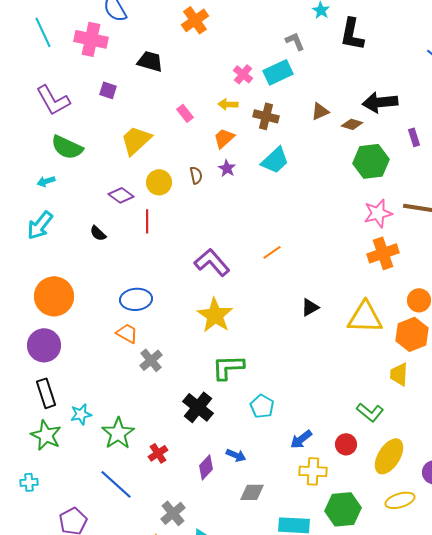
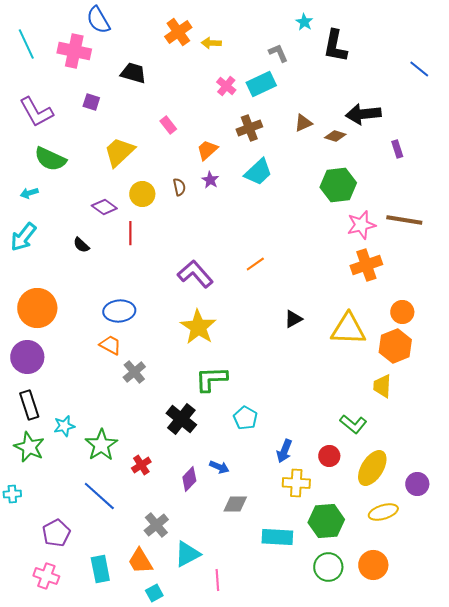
yellow arrow: (228, 104) -> (211, 43), moved
brown cross: (266, 116) -> (249, 128), turned -35
green hexagon: (371, 161) -> (338, 185), moved
blue arrow: (301, 439) -> (284, 451), turned -30

